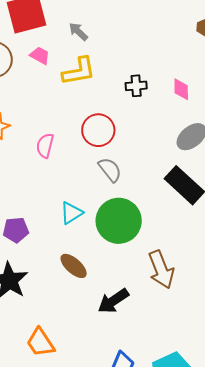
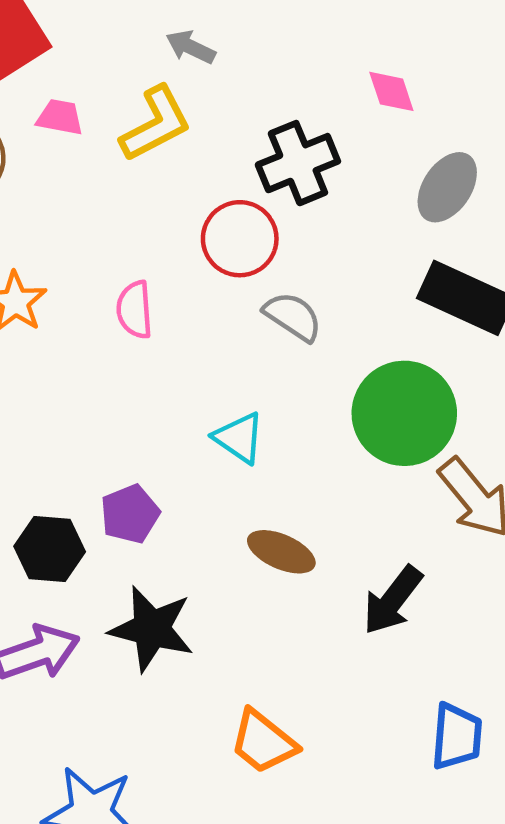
gray arrow: (78, 32) -> (191, 47), moved
black cross: (136, 86) -> (298, 163), moved, size x1.6
cyan triangle: (71, 213) -> (239, 438), turned -35
green circle: (119, 221) -> (404, 413), moved

